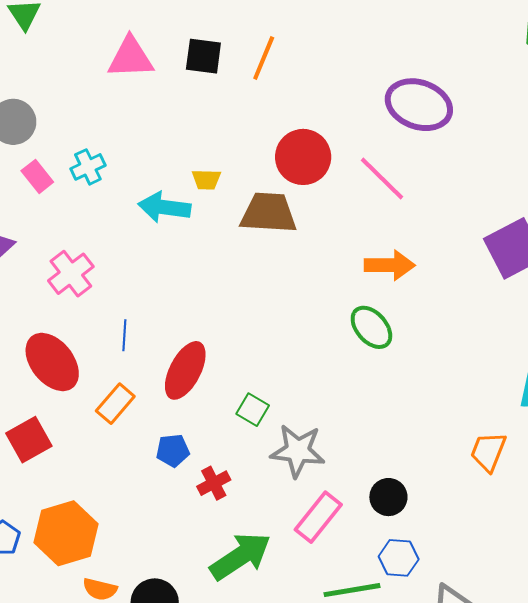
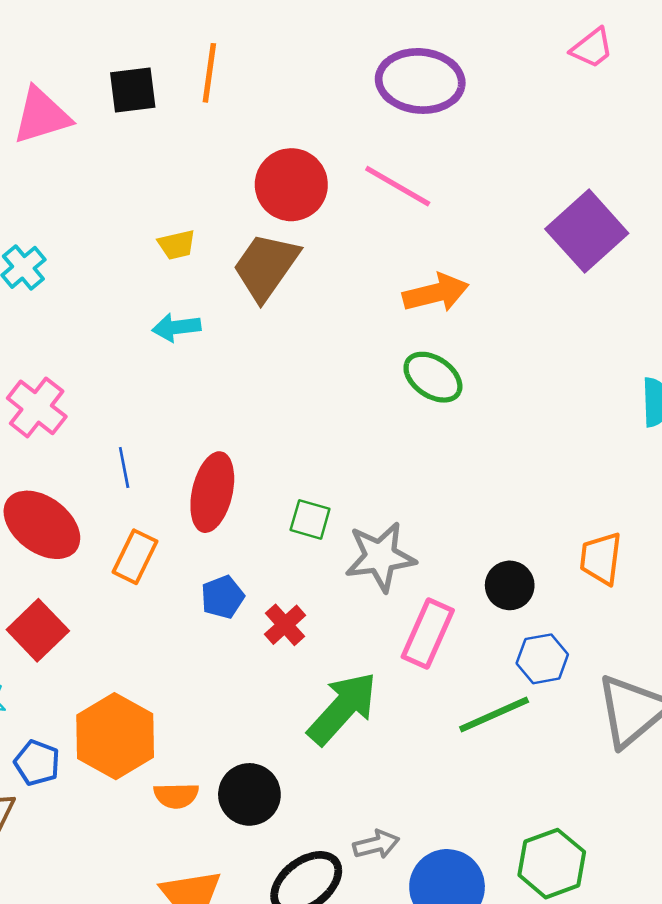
cyan arrow: (164, 207) -> (176, 327), moved, size x0.7
brown trapezoid: (268, 213) -> (266, 266), turned -44
orange trapezoid: (488, 452) -> (601, 558), moved

